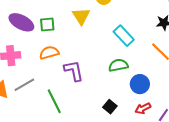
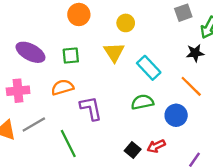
yellow triangle: (81, 16) -> (114, 52), moved
green square: (47, 24) -> (71, 56), moved
blue circle: (140, 84) -> (176, 115), moved
red arrow: (143, 108) -> (156, 146), moved

